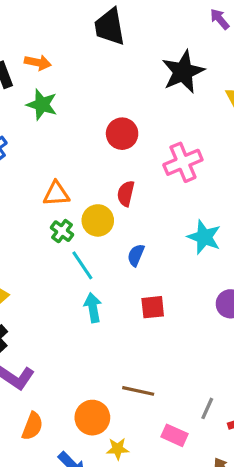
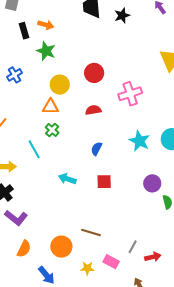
black star: (183, 72) -> (122, 15), moved, size x0.6
red semicircle: (126, 194) -> (93, 110), turned 63
yellow circle: (98, 220) -> (60, 85), moved
cyan line: (82, 265) -> (34, 149), moved
cyan arrow: (93, 308) -> (67, 179), turned -66
yellow star: (118, 449) -> (87, 268), moved

